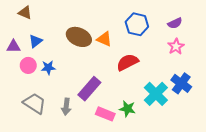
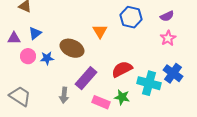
brown ellipse: (79, 37) -> (72, 48), moved
orange triangle: (104, 39) -> (100, 31), turned 35
red semicircle: (127, 62) -> (122, 69), moved
cyan cross: (156, 94) -> (149, 83), turned -30
gray trapezoid: (35, 103) -> (20, 96), moved

